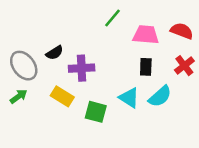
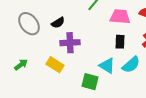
black semicircle: (55, 53) -> (58, 23), moved
gray ellipse: (24, 66) -> (29, 24), moved
green square: (96, 112) -> (90, 82), moved

